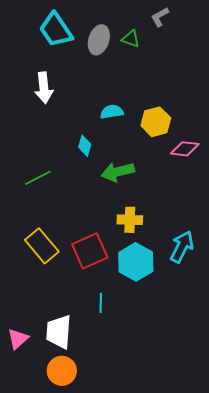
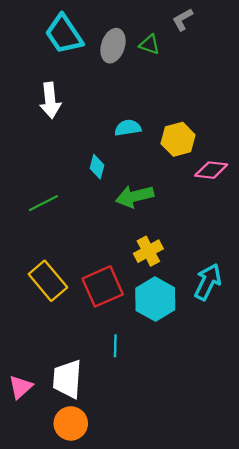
yellow cross: (130, 220) -> (148, 251), turned -30

